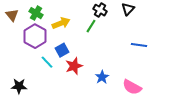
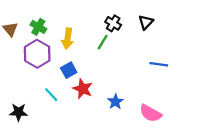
yellow arrow: (61, 23) -> (68, 39), turned 120
cyan line: (47, 62) -> (51, 95), moved
red star: (74, 66) -> (83, 89), turned -30

